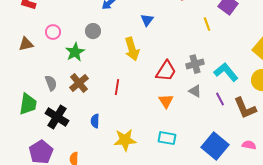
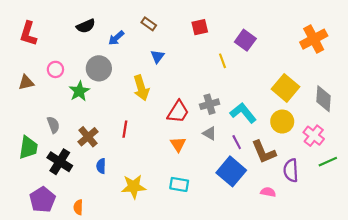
gray circle: (93, 31) -> (99, 68), size x1.5
brown cross: (79, 83) -> (88, 137), moved
blue square: (215, 146) -> (231, 171), moved

